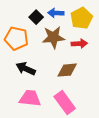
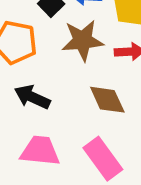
brown diamond: (67, 70) -> (107, 100), turned 70

